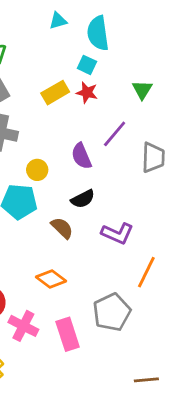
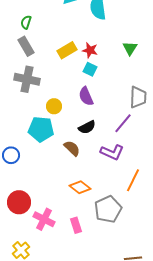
cyan square: (87, 65) -> (90, 69), moved
purple line: (115, 134) -> (123, 123), moved
orange diamond: (51, 279) -> (80, 187), moved
pink rectangle: (68, 334) -> (76, 225), size x0.7

